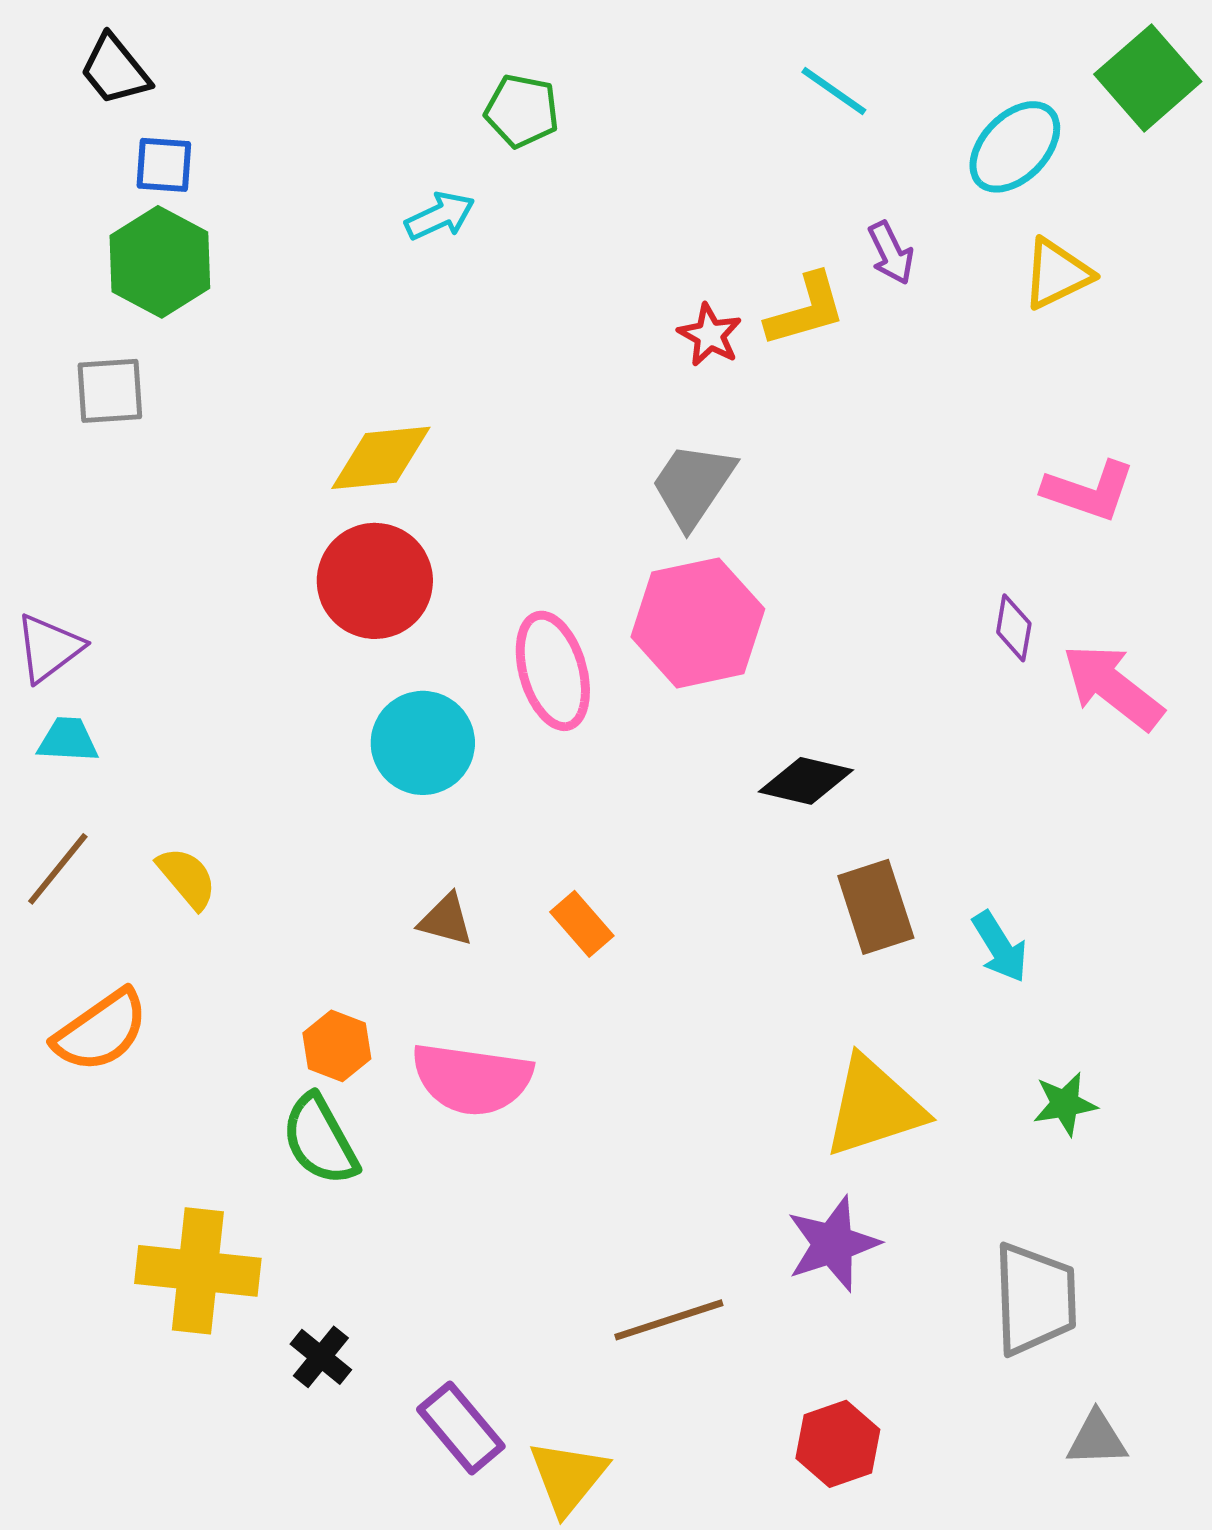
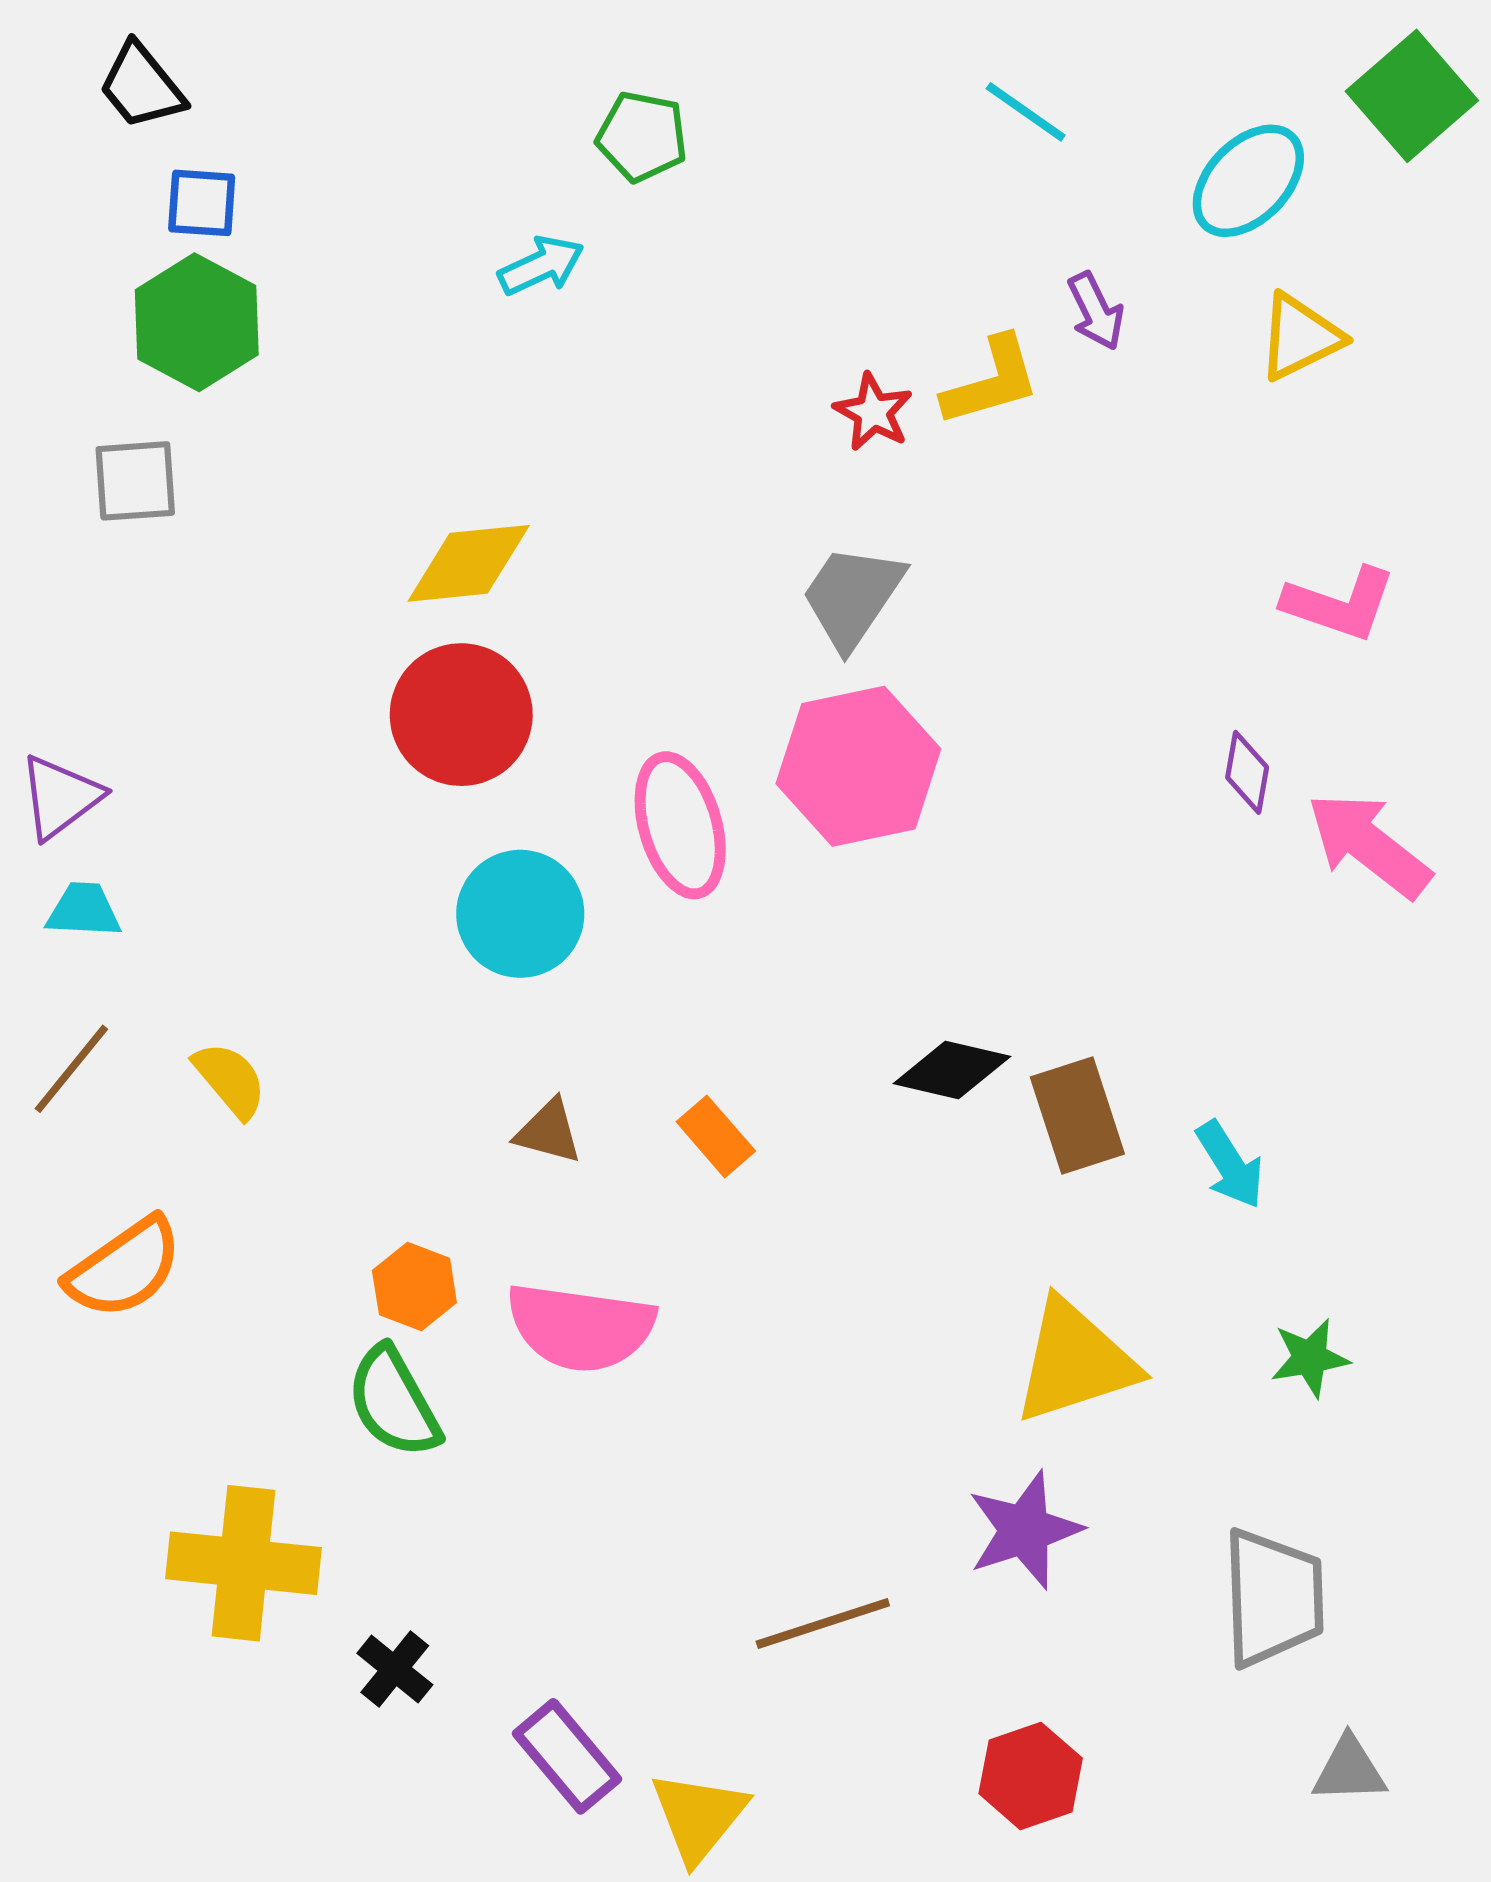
black diamond: (806, 781) -> (952, 1070), moved

